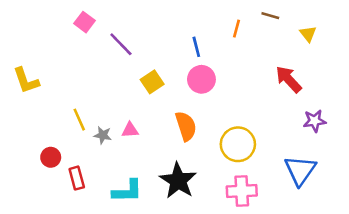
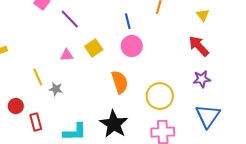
yellow triangle: (308, 34) -> (203, 15), moved
purple star: (315, 121) -> (202, 79), moved
pink triangle: (130, 130) -> (67, 55), moved

